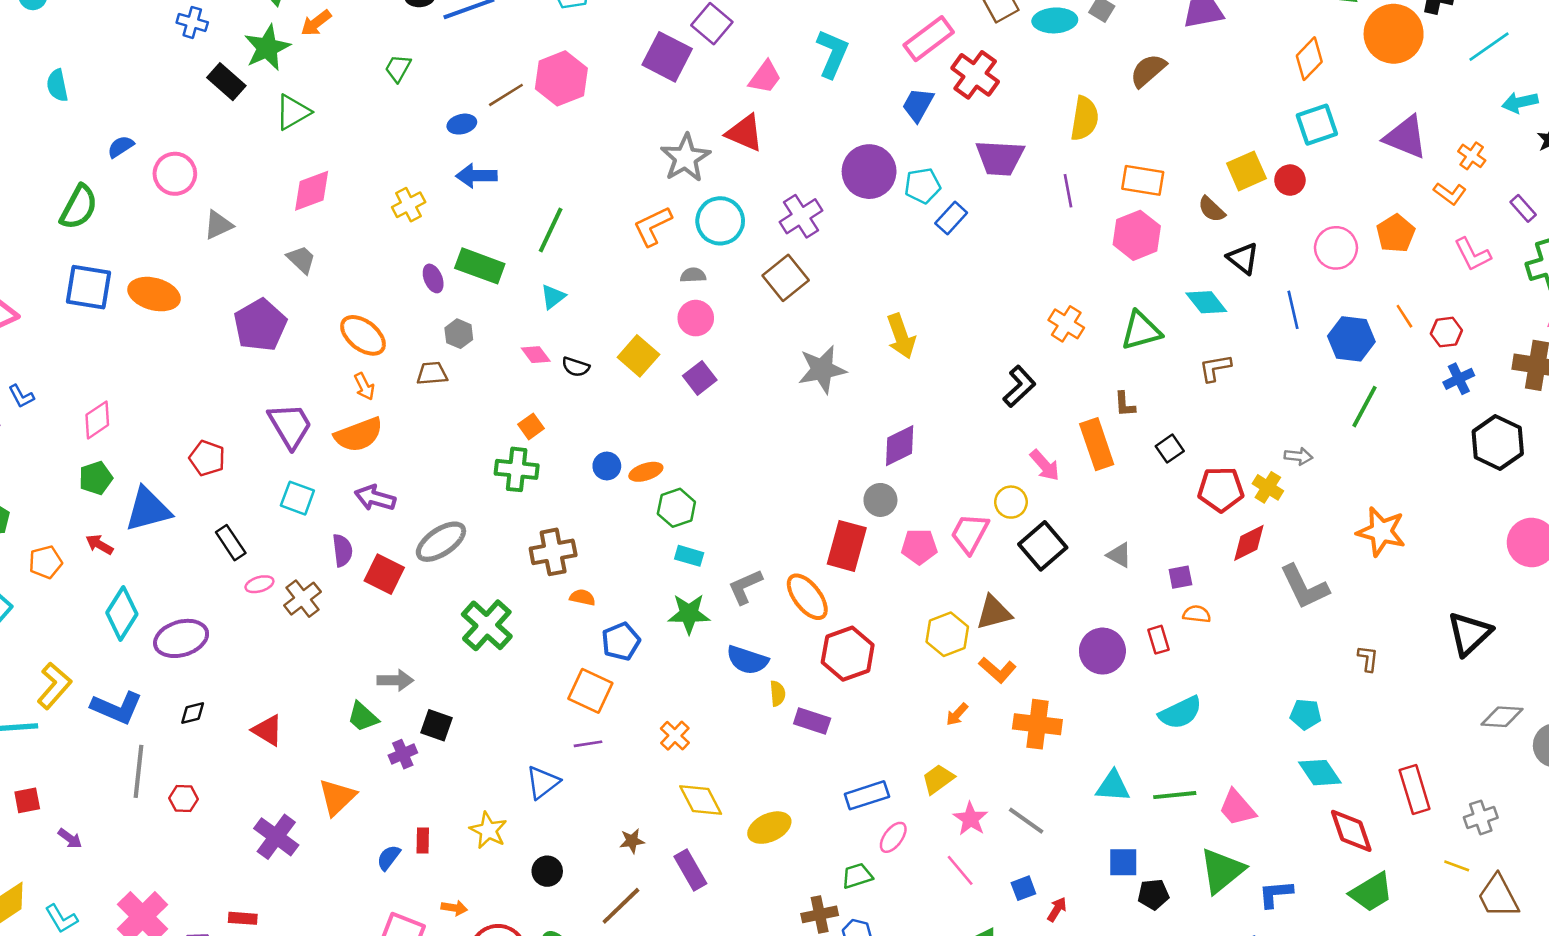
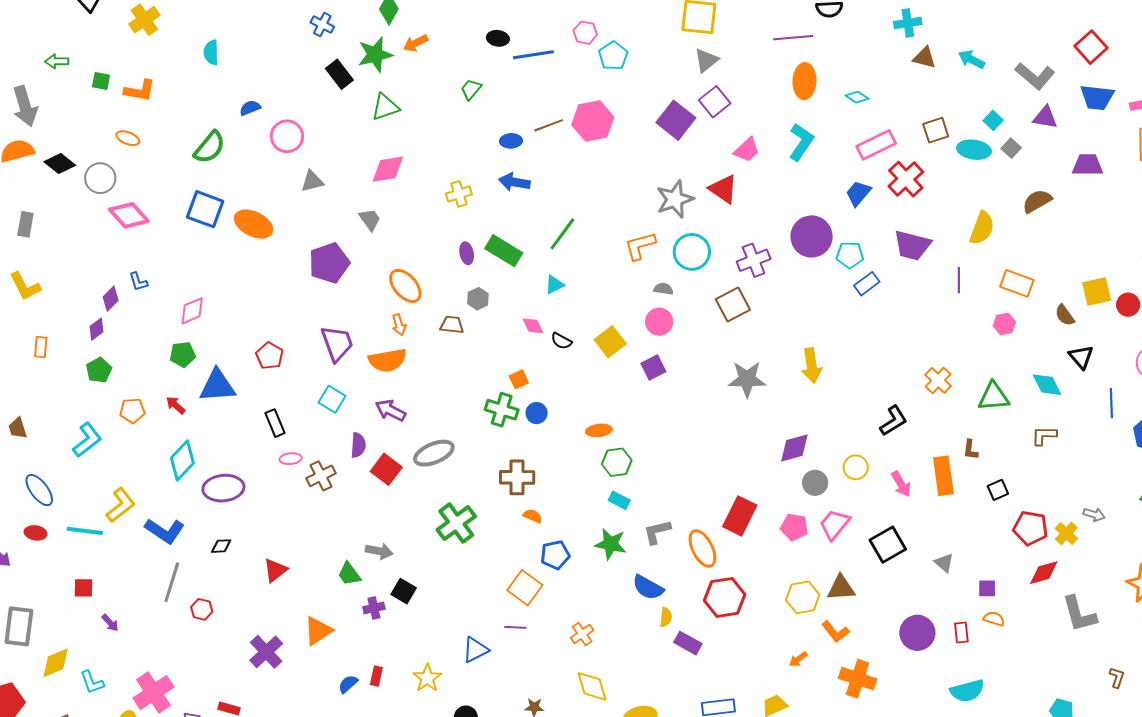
pink hexagon: (1137, 235) -> (1004, 324), size x0.6
blue circle: (607, 466) -> (537, 413), moved
gray circle: (880, 500) -> (815, 483), moved
yellow circle: (1011, 502) -> (856, 467), moved
red triangle: (268, 730) -> (275, 570), turned 40

